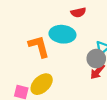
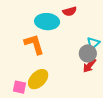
cyan ellipse: (62, 34) -> (47, 22), moved

